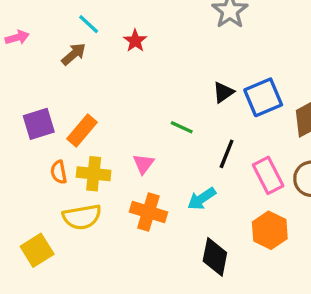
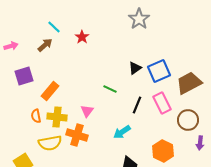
pink arrow: (17, 37) -> (11, 46), moved
purple square: (39, 124) -> (24, 76), moved
pink rectangle: (268, 175) -> (162, 103), moved
orange cross: (148, 212) -> (77, 135), moved

